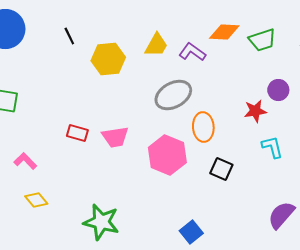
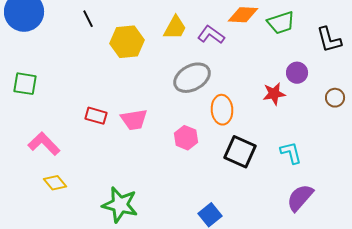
cyan L-shape: (272, 147) -> (291, 153), moved
pink hexagon: (167, 155) -> (186, 138), size x0.6
pink L-shape: (25, 161) -> (44, 144), size x1.4
black square: (221, 169) -> (240, 152), size x1.4

